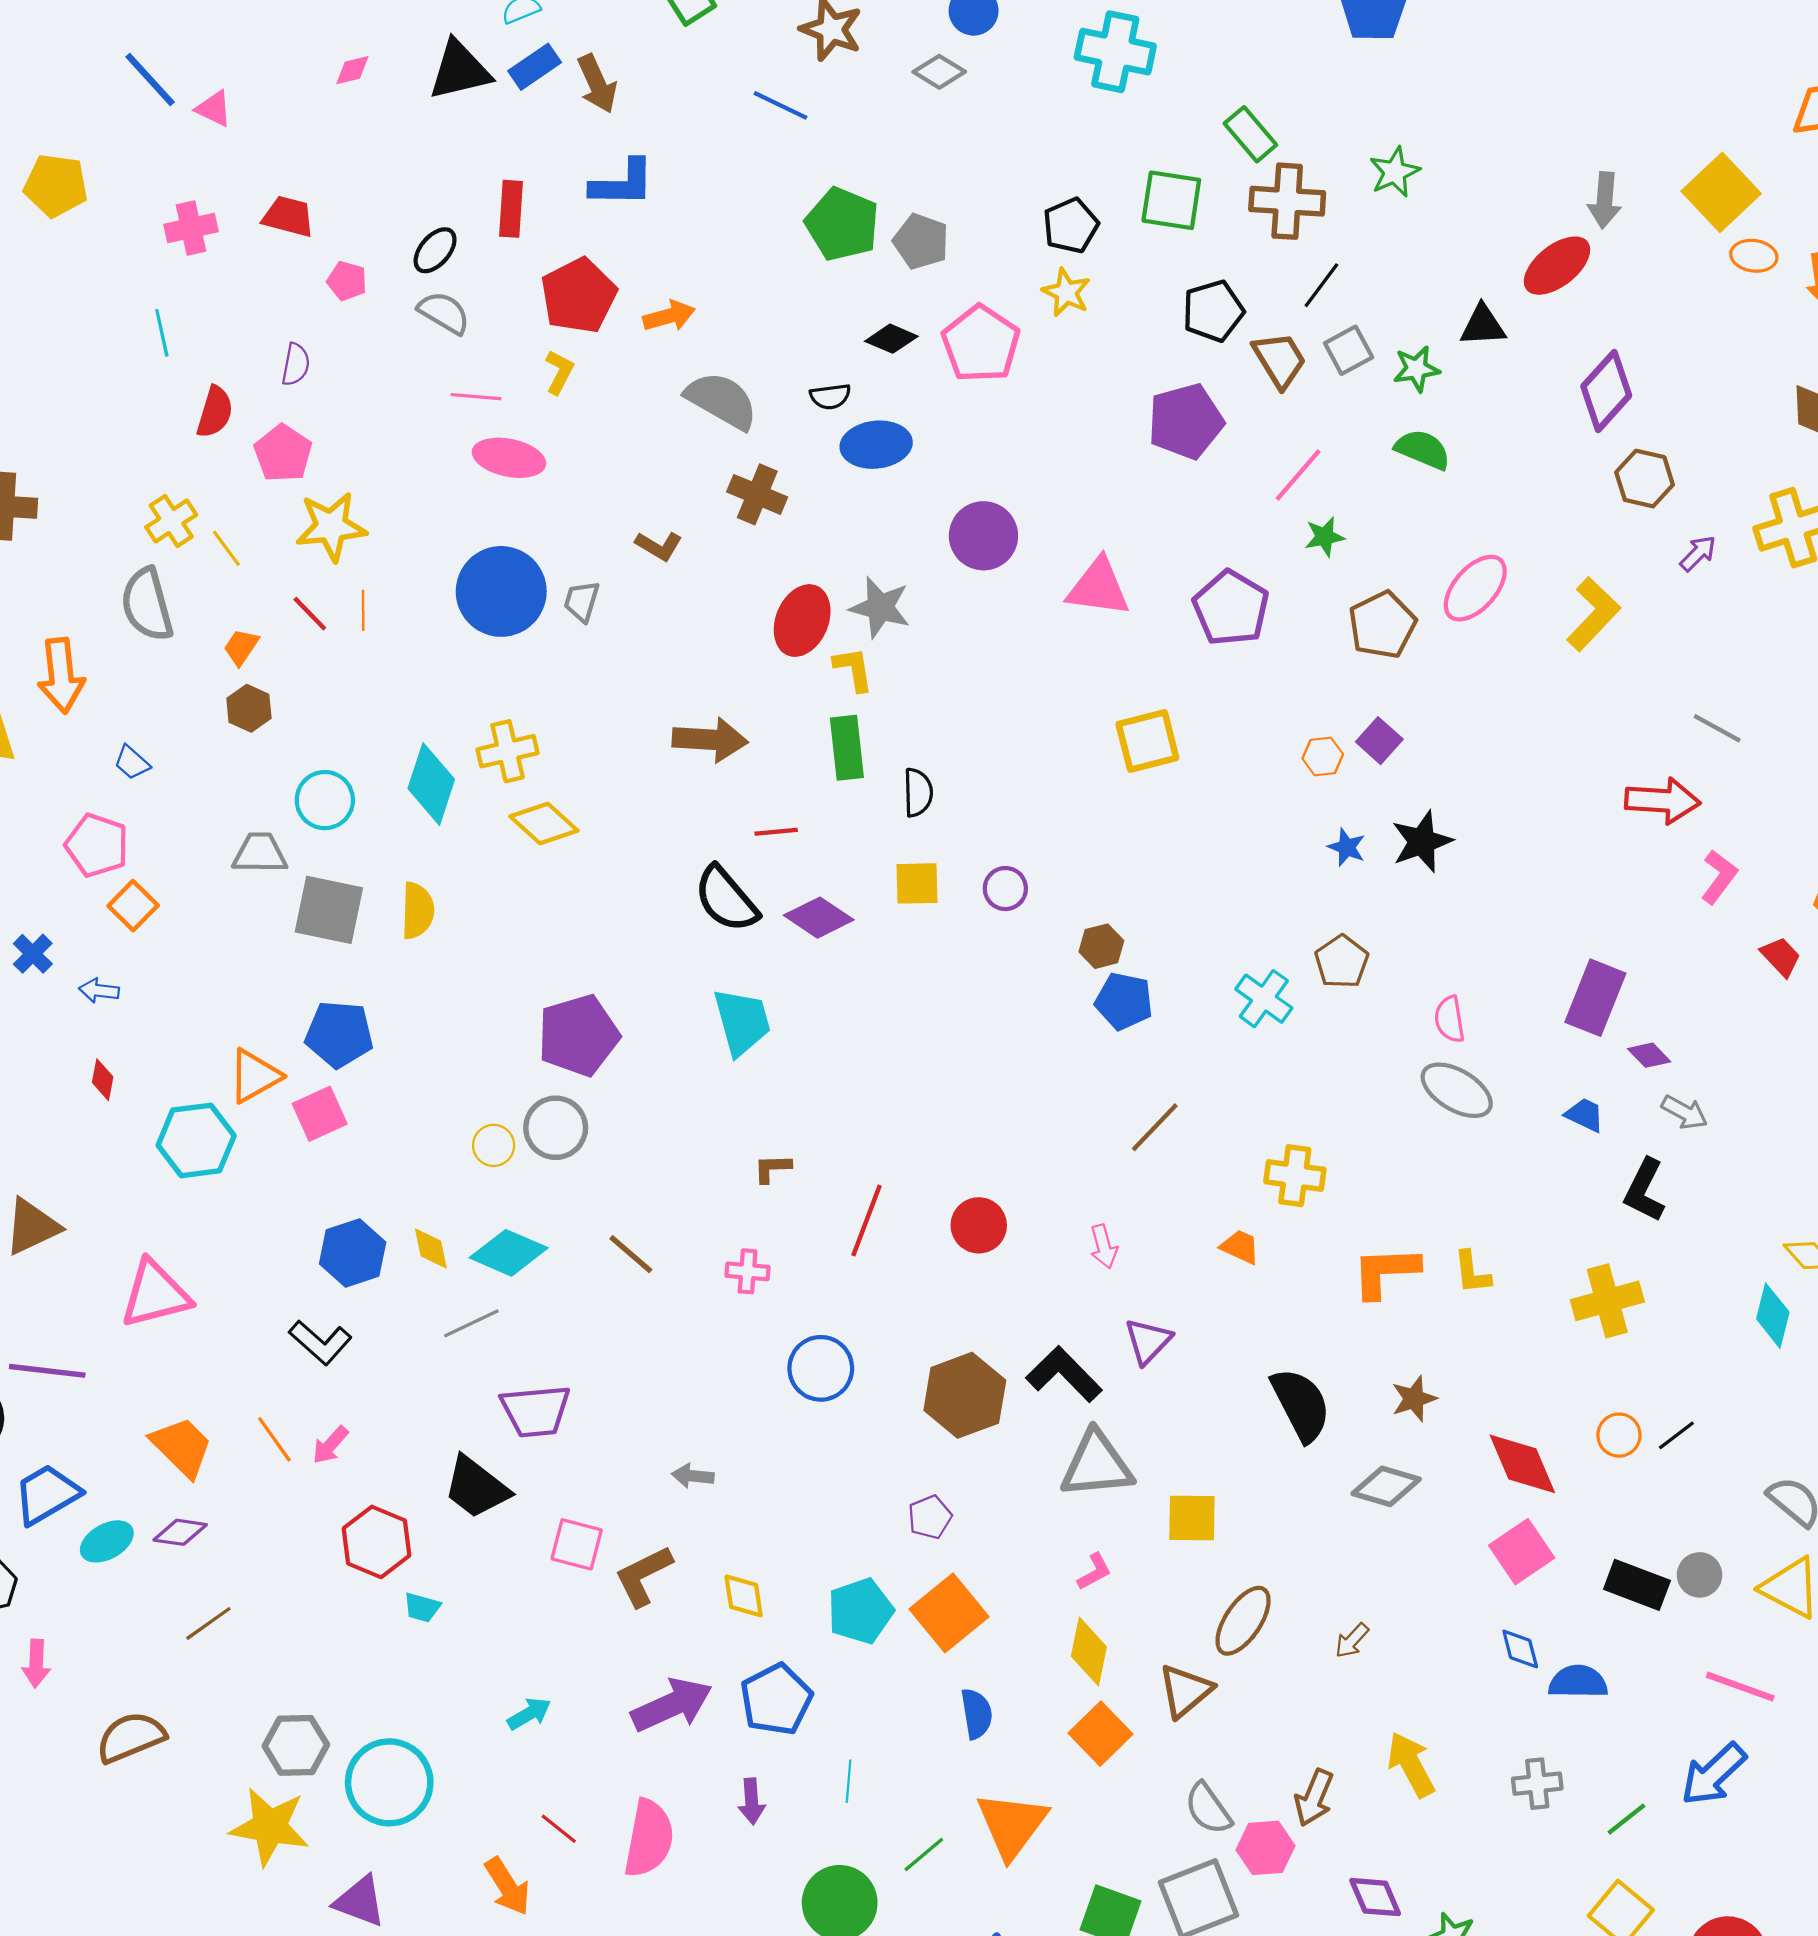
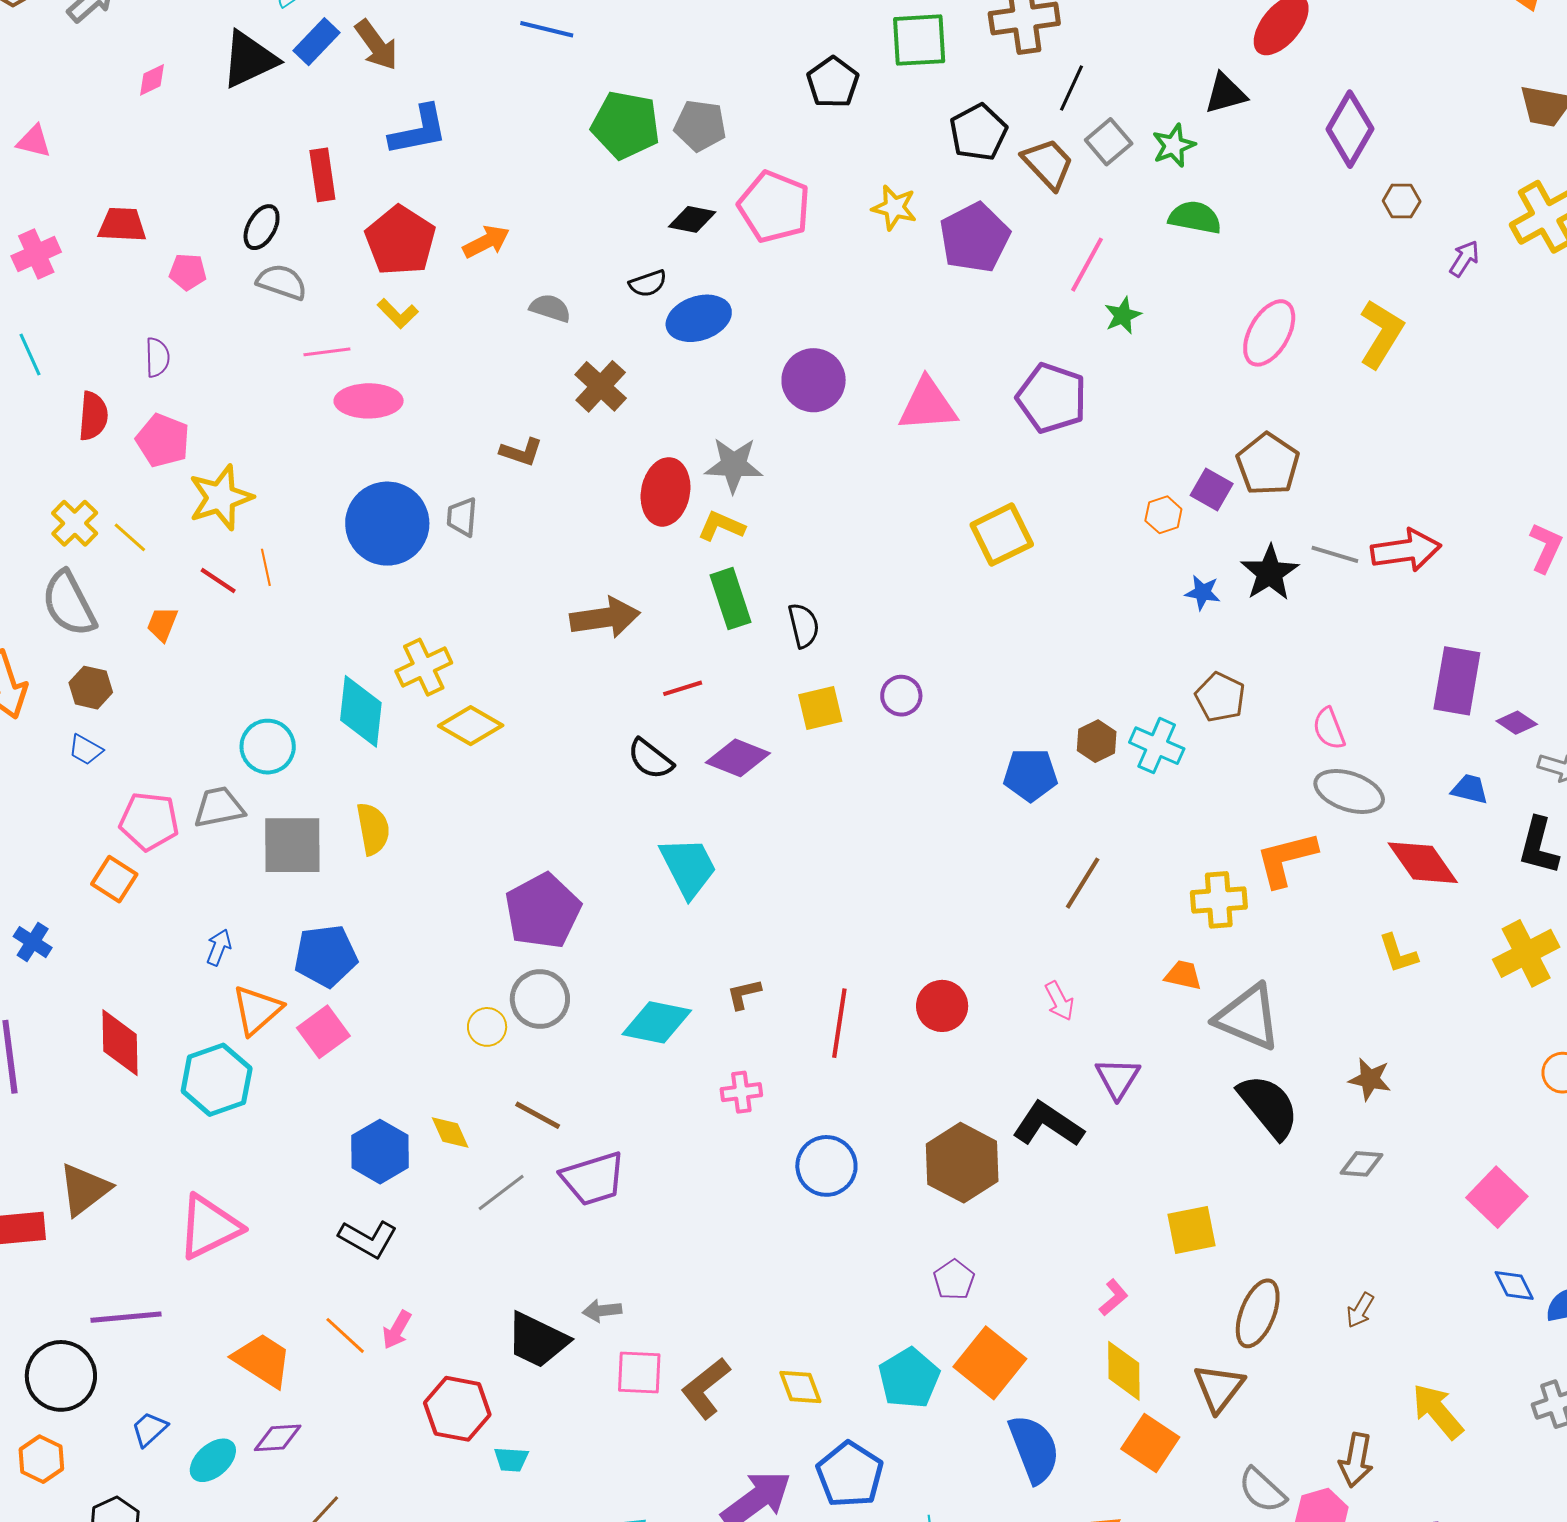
yellow star: (1066, 292) -> (894, 208), moved
yellow L-shape: (559, 372) -> (398, 314), turned 120
gray semicircle: (722, 401) -> (550, 308), size x0.6
brown hexagon: (1645, 479) -> (1402, 201), size x0.7
brown cross: (757, 494) -> (601, 386), turned 32
brown pentagon: (1382, 625) -> (1268, 464), moved
yellow L-shape: (853, 669) -> (721, 526), turned -45
brown hexagon: (249, 708) -> (91, 688), moved
gray line: (1717, 728) -> (1335, 554), moved
red arrow: (1662, 801) -> (1406, 550), moved
pink pentagon: (97, 845) -> (149, 821), moved
black semicircle: (726, 899) -> (650, 759), size x0.7
brown hexagon: (1101, 946) -> (1097, 741), moved
blue arrow: (99, 991) -> (219, 947), moved, turned 117
red diamond: (103, 1080) -> (120, 1043), size x1.8
cyan diamond: (509, 1253) -> (657, 1022), moved
brown line: (631, 1254) -> (538, 1115), moved
orange L-shape: (1385, 1272) -> (1286, 859), moved
brown star: (1414, 1399) -> (1370, 1079), turned -30
purple trapezoid: (536, 1411) -> (593, 1179), moved
red diamond: (1522, 1464) -> (1423, 863), moved
gray triangle: (1097, 1465) -> (1248, 1017), moved, turned 40
gray arrow: (693, 1476) -> (602, 1311), moved
gray diamond: (1386, 1486) -> (1362, 1164), size x0.7
blue trapezoid: (47, 1494) -> (149, 1429), size x0.6
blue semicircle: (977, 1714) -> (1034, 1449), size x1.5

